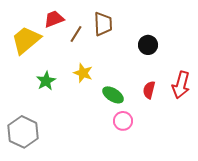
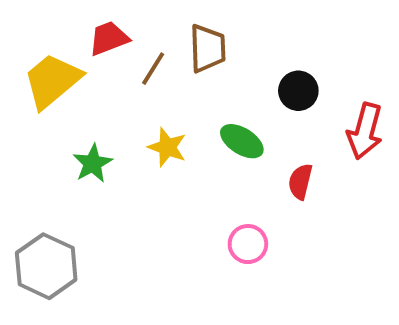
red arrow: (181, 85) -> (365, 131), moved
green ellipse: (113, 95) -> (242, 141), moved

